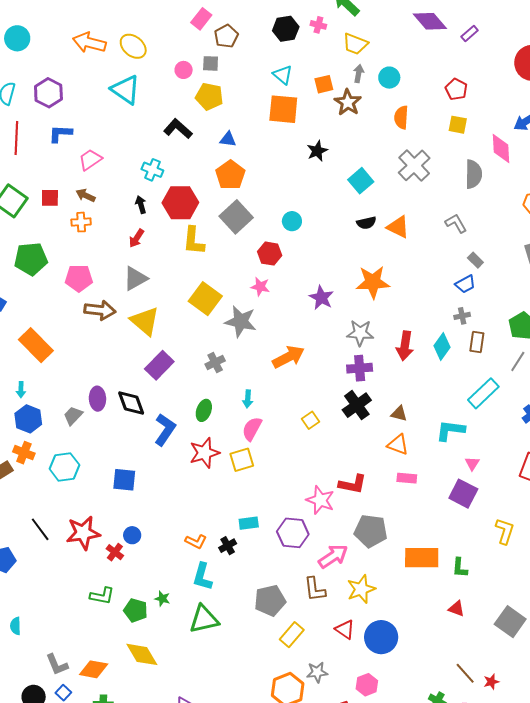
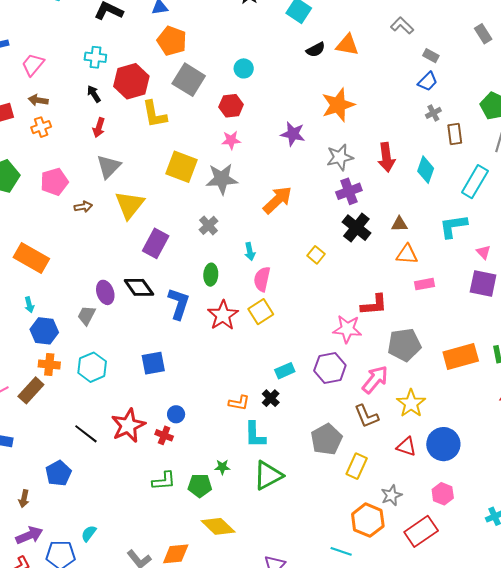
brown arrow: (100, 310) -> (83, 207), size x0.6
yellow triangle: (145, 321) -> (130, 205), turned 44
cyan diamond: (442, 347) -> (426, 170), moved
cyan semicircle: (16, 626) -> (89, 533), turned 54

